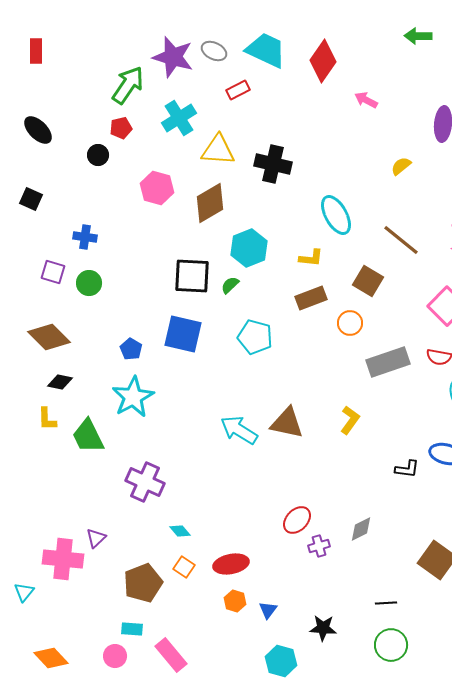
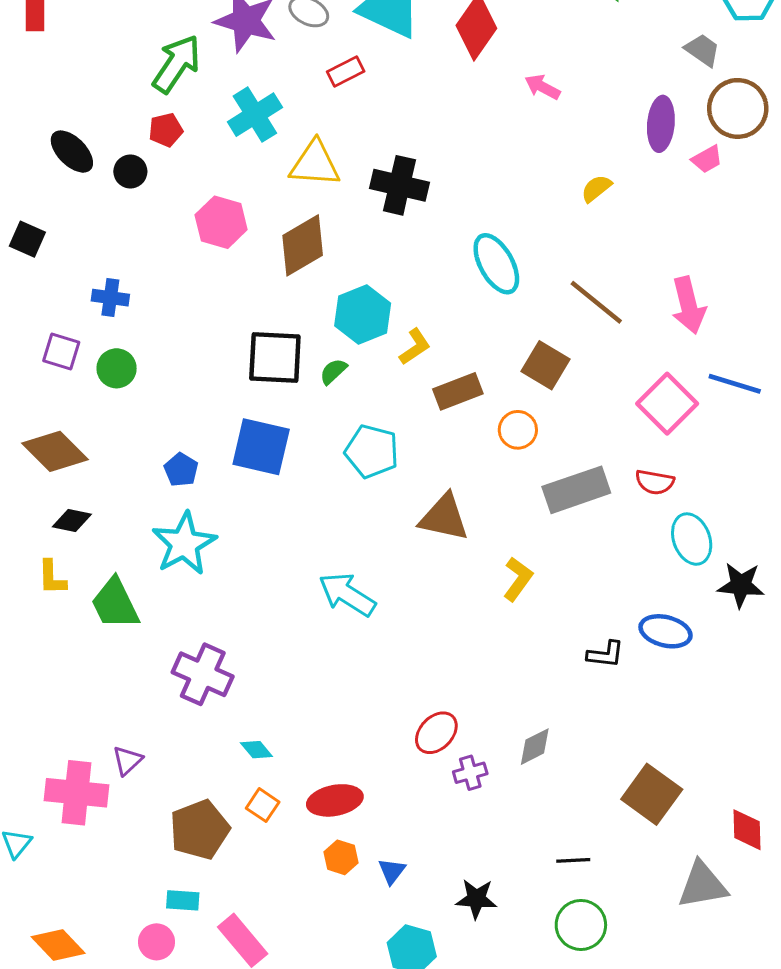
black ellipse: (38, 130) -> (72, 152), moved
yellow L-shape: (311, 258) -> (415, 347), moved, turned -40
brown triangle: (287, 423) -> (444, 517), moved

